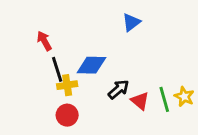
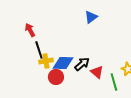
blue diamond: (91, 65) -> (63, 63), moved
green line: (164, 99) -> (114, 82), moved
red circle: (67, 115) -> (56, 77), moved

